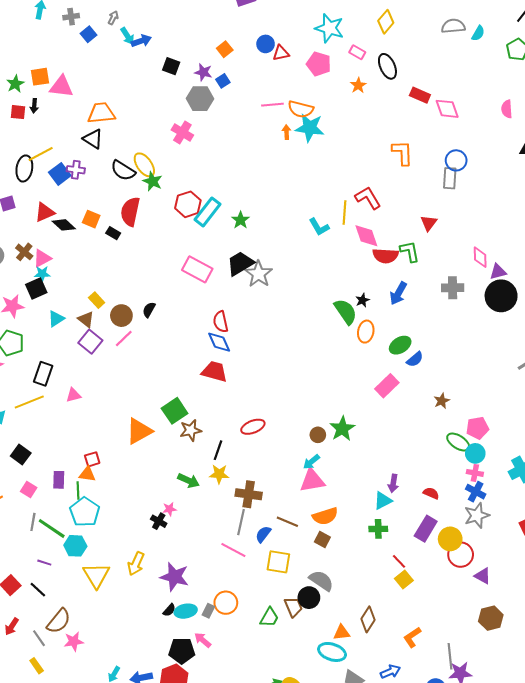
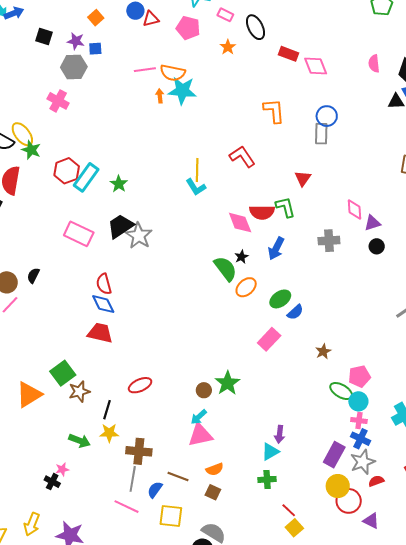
blue square: (223, 81) -> (95, 49), turned 32
yellow line: (345, 212) -> (197, 170), moved
pink diamond: (366, 236) -> (240, 223), moved
black circle: (501, 296) -> (377, 246), size x0.5
orange ellipse: (366, 332) -> (246, 287), turned 40
red semicircle: (431, 493) -> (376, 481), moved, turned -42
orange semicircle: (325, 516) -> (215, 469), size x0.7
purple rectangle: (426, 529) -> (334, 455), moved

